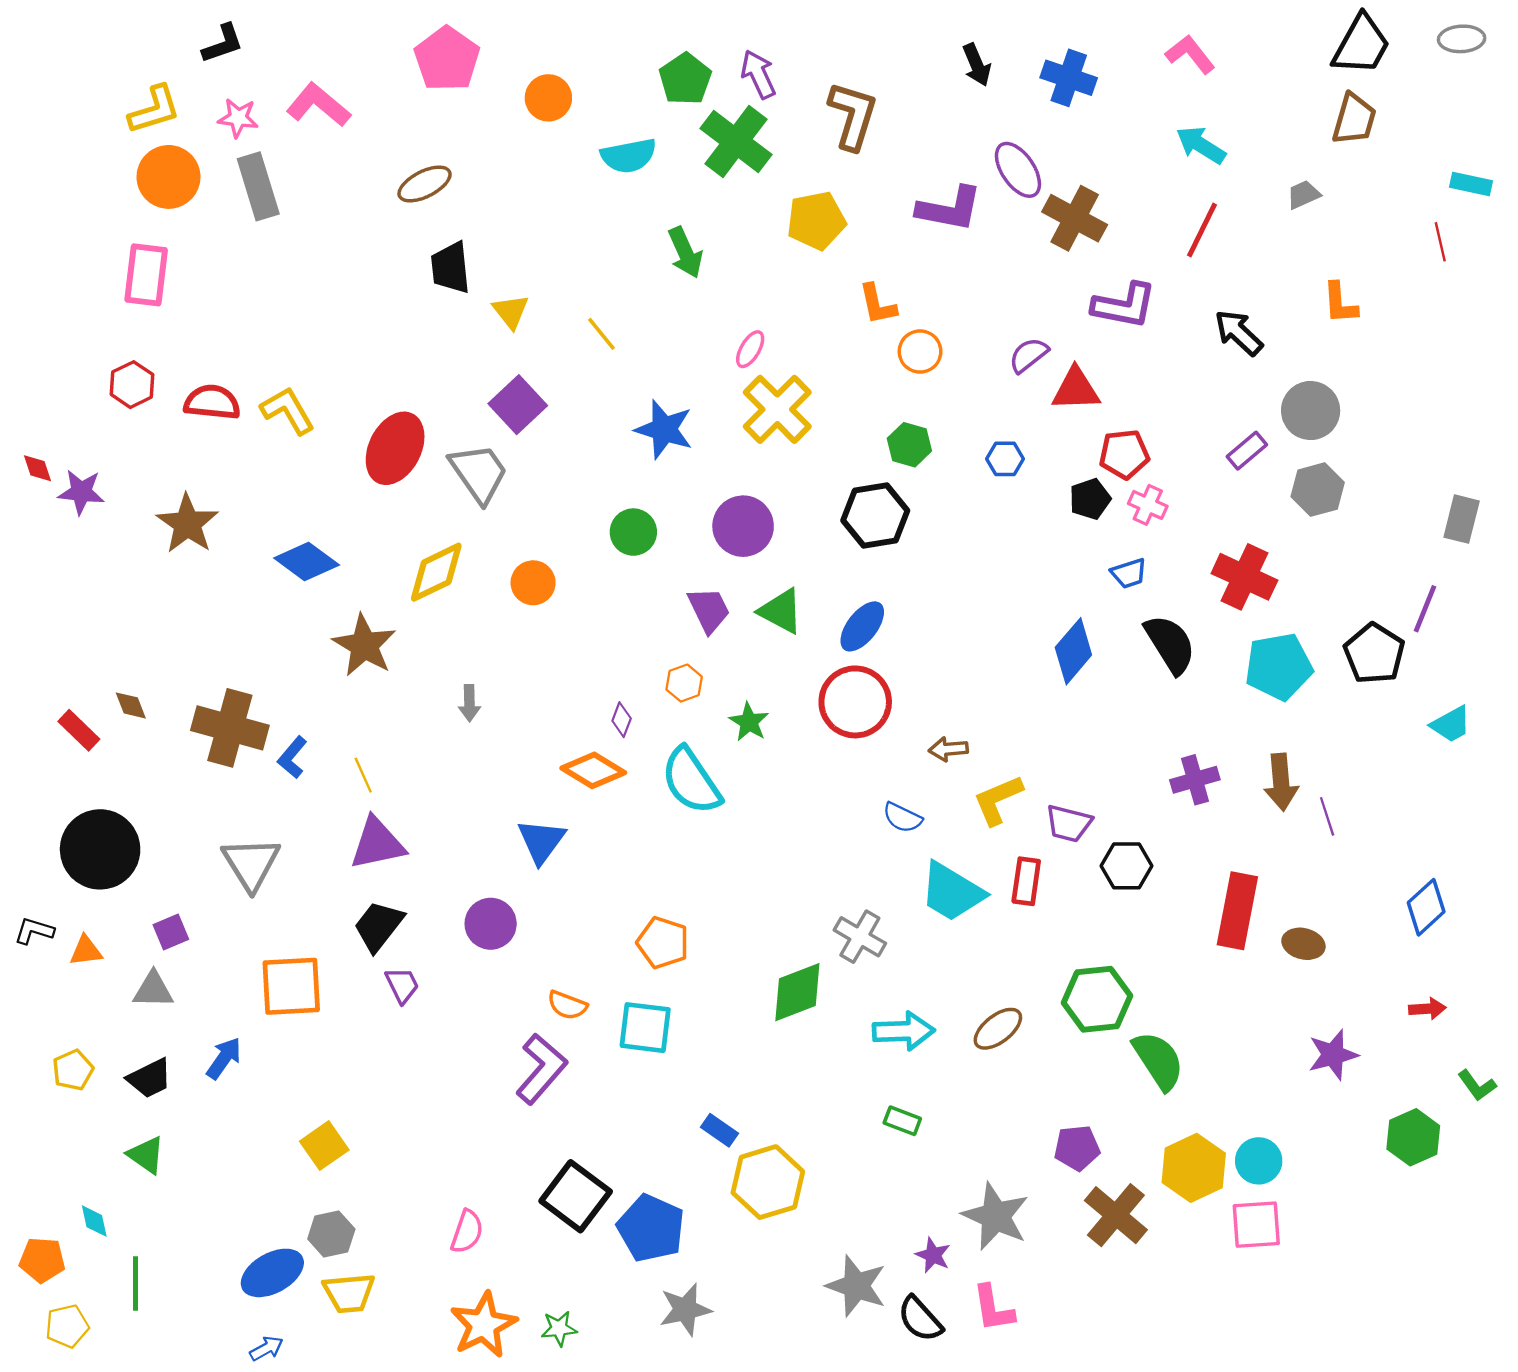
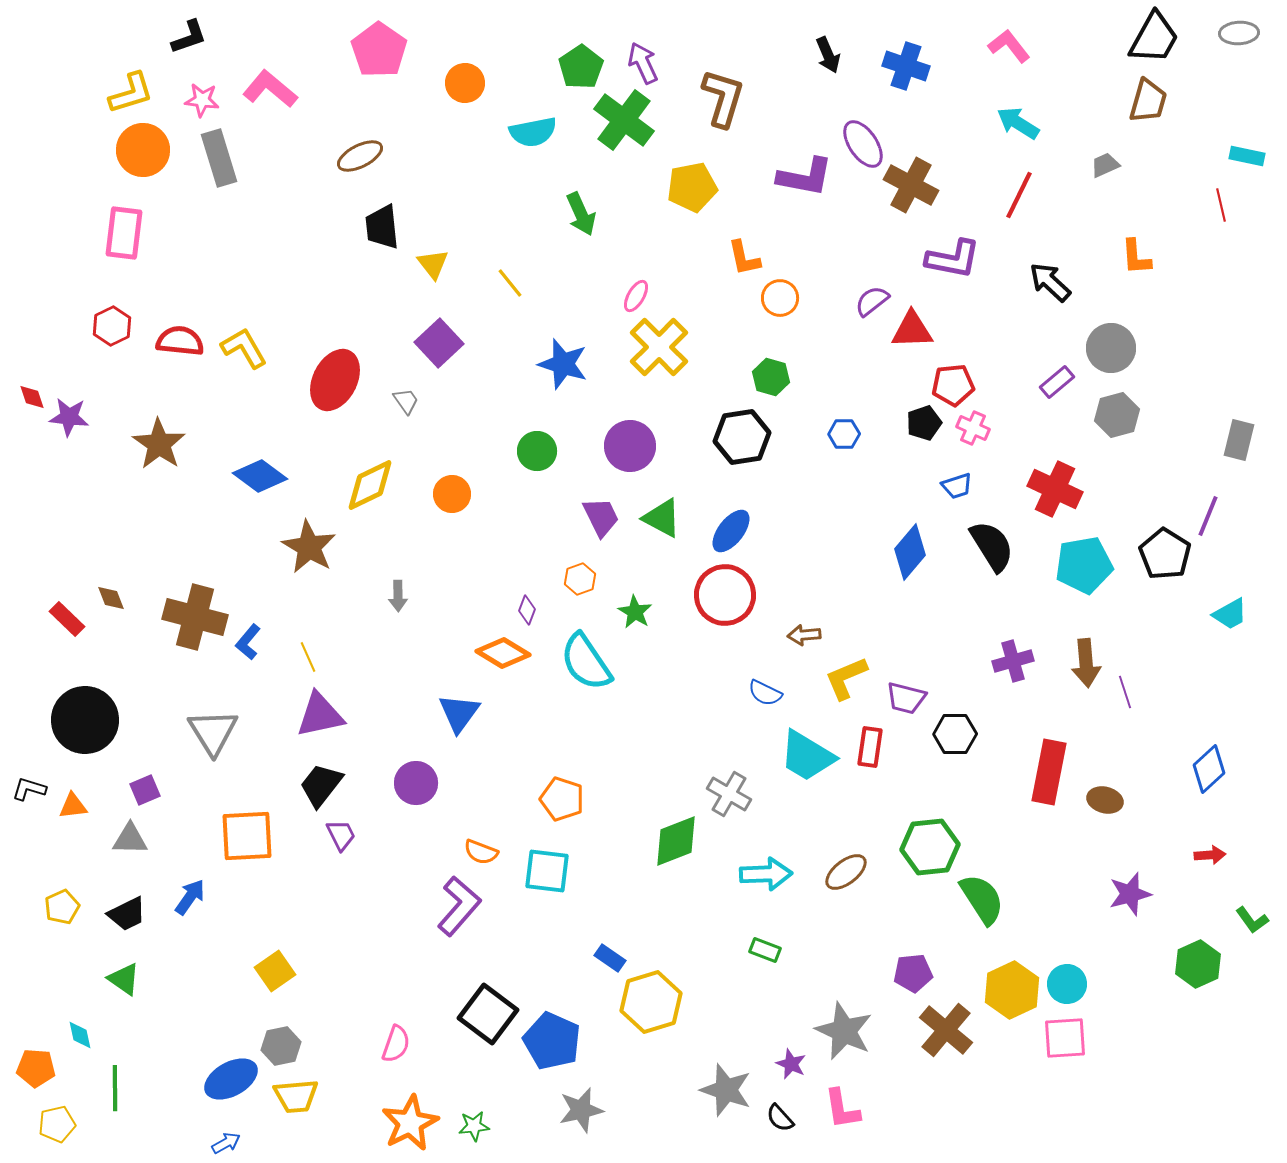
blue hexagon: (1005, 459) -> (844, 434), moved
gray trapezoid: (479, 473) -> (406, 401), size x0.5
black semicircle: (920, 1319) -> (780, 1118), size x0.7

